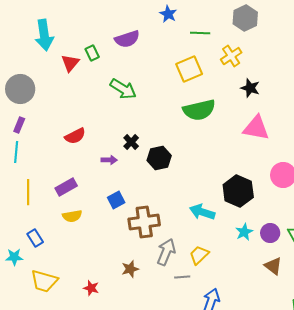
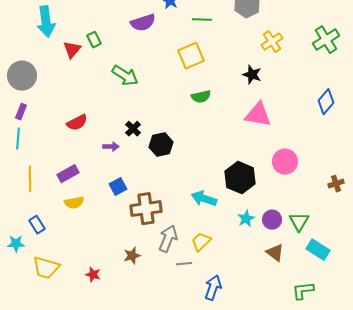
purple semicircle: (127, 39) -> (143, 23), moved
yellow cross: (231, 56) -> (272, 42), moved
green semicircle: (199, 110) -> (201, 97), size x0.6

